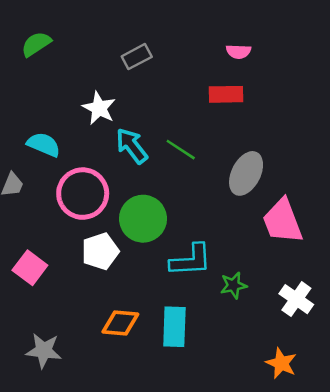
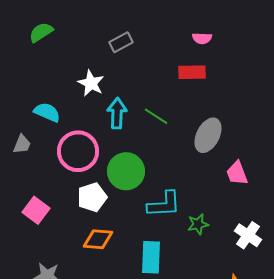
cyan arrow: (132, 146) -> (117, 113), turned 40
pink trapezoid: (282, 221) -> (237, 173), size x0.7
orange diamond: (120, 323) -> (98, 239), moved

